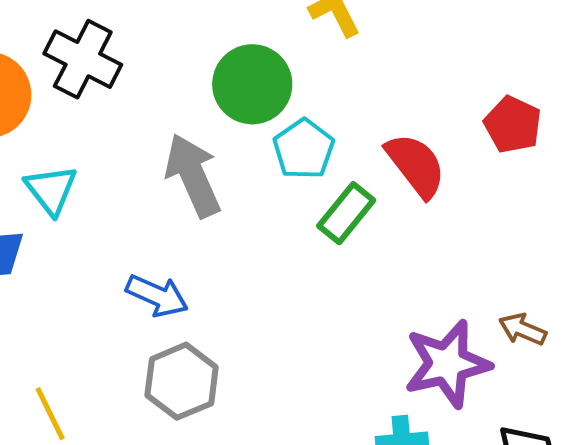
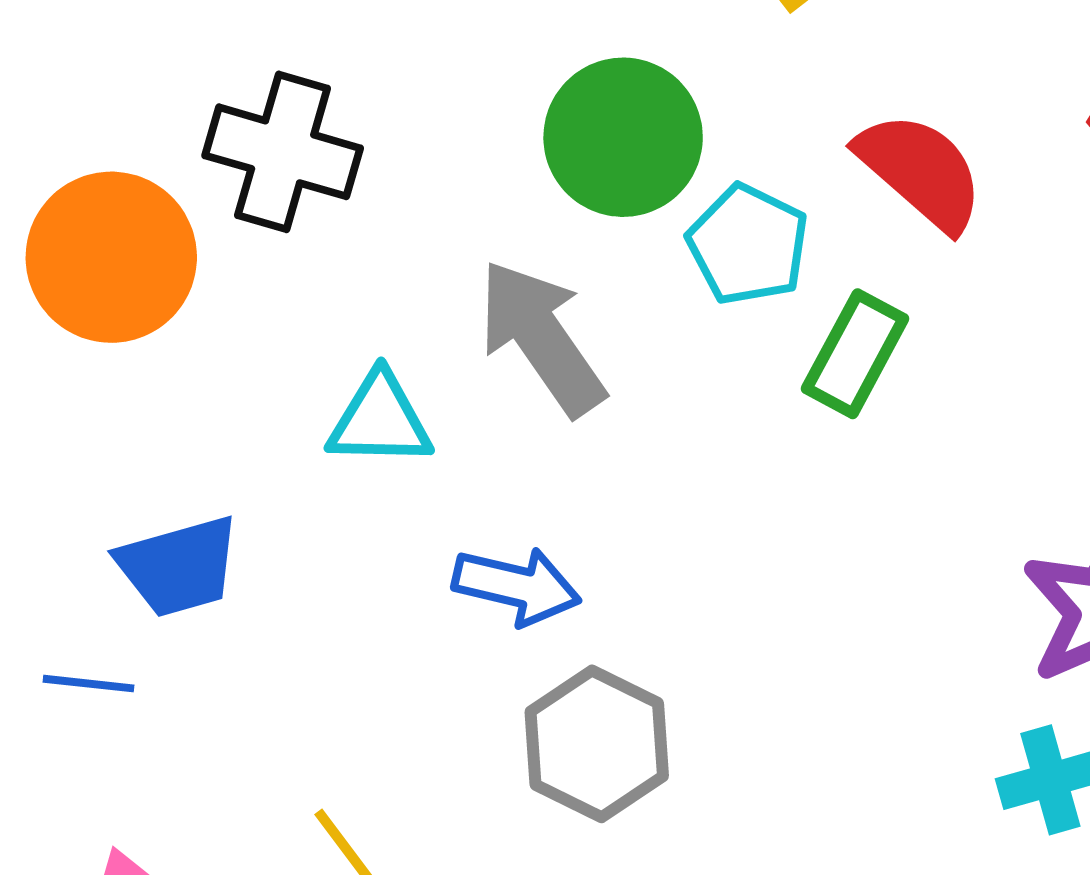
red semicircle: (416, 165) -> (921, 171), moved
cyan triangle: (51, 190) -> (380, 420), moved, turned -40

